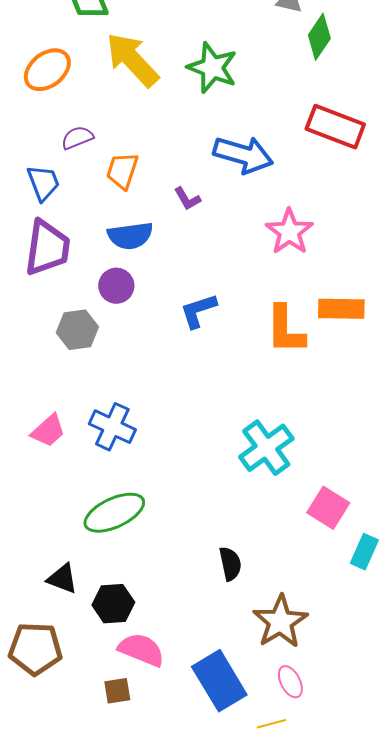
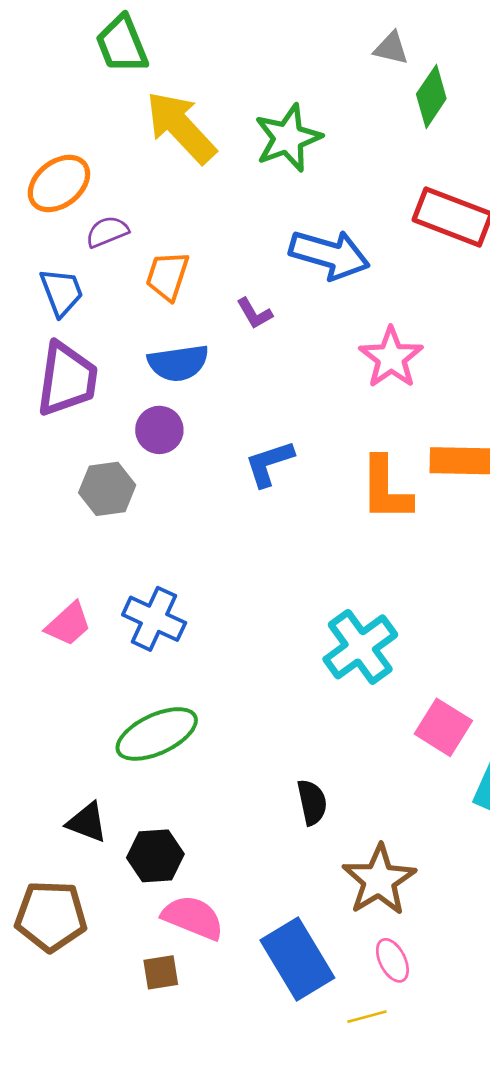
green star: (212, 68) -> (288, 138), turned 30
orange ellipse: (47, 70) -> (59, 183), moved

